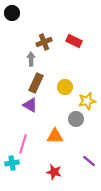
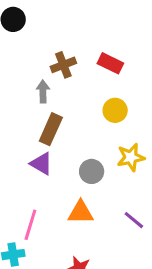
yellow circle: (65, 87) -> (115, 110), moved
gray circle: (76, 119) -> (92, 171), moved
purple line: (89, 161) -> (134, 220), moved

